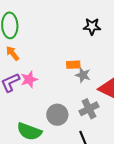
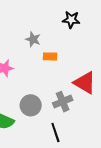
gray star: (83, 75) -> (33, 39), moved

